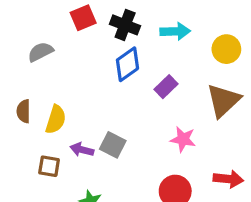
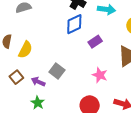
purple arrow: (82, 150) -> (38, 82), moved
brown square: (49, 166) -> (16, 77), turned 32

